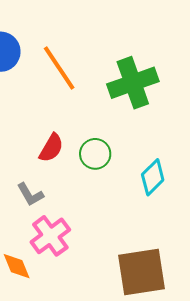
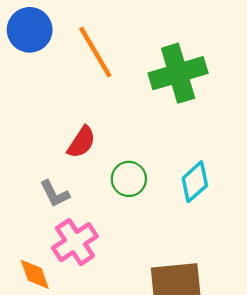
green circle: (95, 154) -> (129, 179), moved

